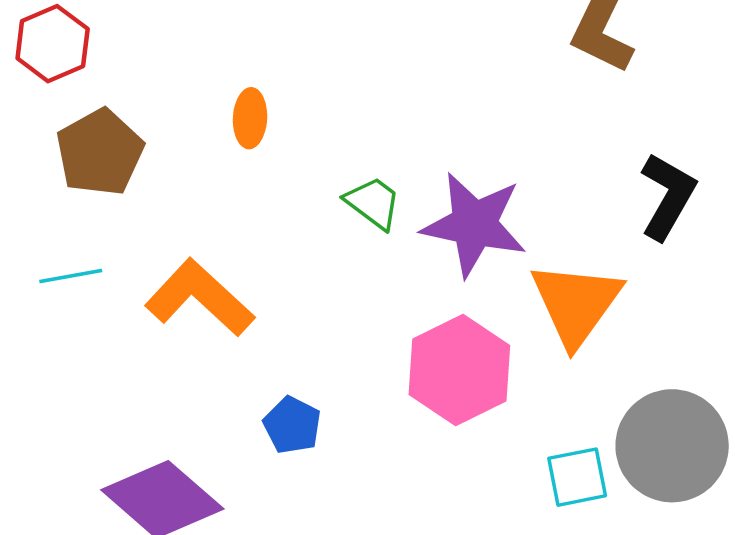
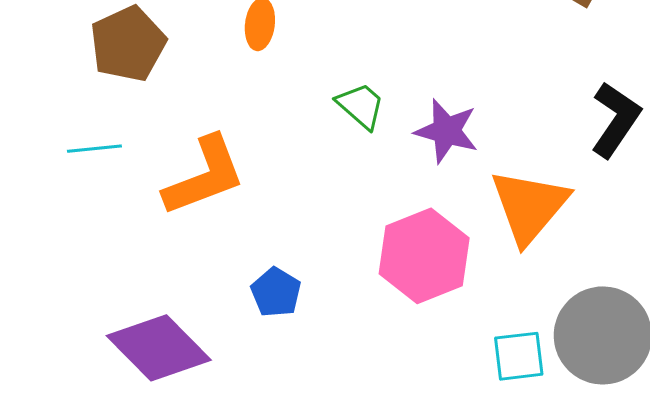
purple star: (474, 224) -> (447, 131), size x0.7
orange L-shape: (200, 298) -> (204, 176), turned 112

